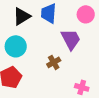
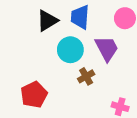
cyan circle: (16, 46) -> (70, 50), moved

